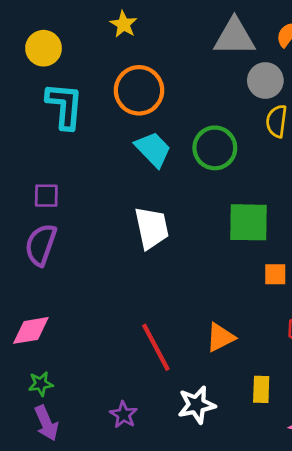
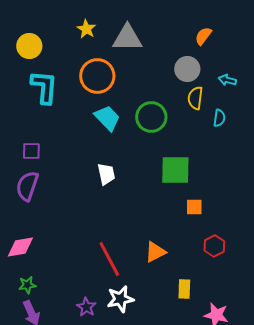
gray triangle: (234, 37) -> (127, 38), moved
white trapezoid: (152, 228) -> (106, 174), size x0.7
white star: (197, 405) -> (120, 299), moved

